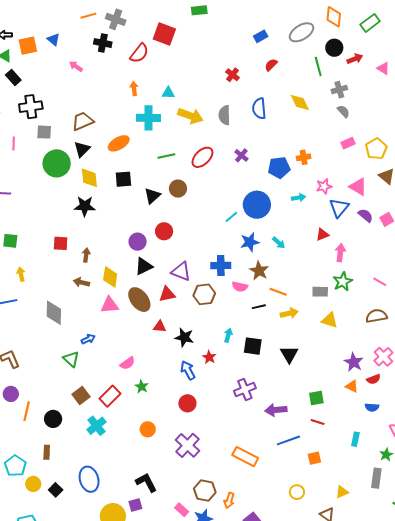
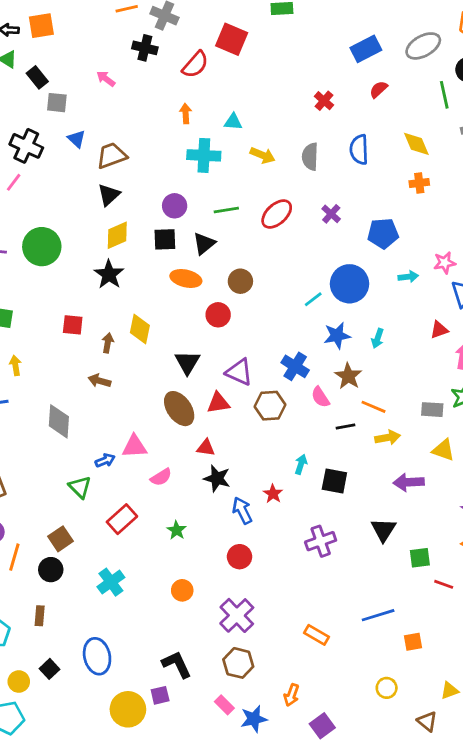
blue rectangle: (261, 36) -> (366, 49), size x1.5
blue triangle: (54, 39) -> (77, 139), moved
orange square: (28, 46) -> (41, 26), moved
black rectangle: (13, 77) -> (37, 77), moved
black cross: (31, 107) -> (26, 146), moved, turned 30
yellow arrow: (190, 116) -> (263, 155), size x0.7
gray square: (44, 132) -> (57, 103), moved
orange ellipse: (119, 143) -> (186, 278), moved, turned 40
pink line: (14, 144) -> (14, 182), turned 32
orange cross: (304, 157) -> (419, 183), moved
green circle: (57, 163) -> (42, 247), moved
yellow diamond: (89, 178) -> (117, 235), turned 70
brown circle: (178, 189) -> (240, 281), moved
black triangle: (152, 196) -> (204, 244), moved
black star: (85, 206) -> (109, 274), turned 30
purple circle: (138, 242) -> (175, 206), moved
cyan arrow: (279, 243) -> (378, 338), turned 64
black triangle: (144, 266) -> (187, 362), turned -36
blue cross: (221, 266) -> (295, 366), turned 30
yellow diamond: (110, 277) -> (140, 329), moved
pink semicircle: (240, 287) -> (320, 397), turned 42
pink triangle: (110, 305) -> (134, 446), moved
black star: (184, 337) -> (217, 478), moved
black triangle: (289, 354) -> (383, 530), moved
pink semicircle: (127, 363) -> (161, 477), moved
brown square: (81, 396) -> (60, 539), moved
red rectangle: (110, 396) -> (122, 519), moved
purple arrow: (276, 410) -> (409, 482), moved
red line: (318, 422) -> (444, 584), moved
orange rectangle: (245, 457) -> (317, 635), size x0.7
yellow circle: (33, 484) -> (19, 682), moved
brown hexagon: (205, 491) -> (238, 663), moved

